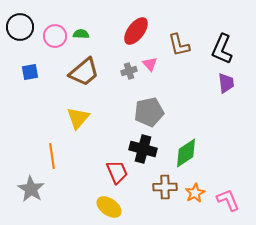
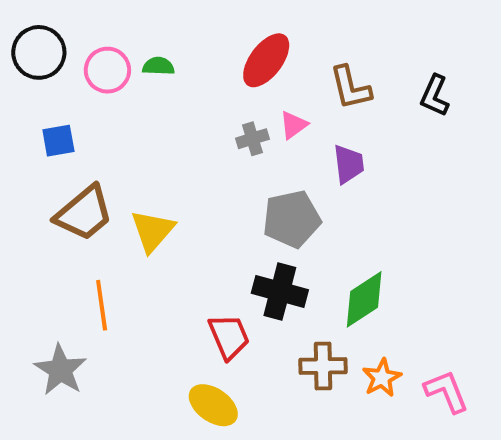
black L-shape: (222, 49) -> (435, 96), size x0.7
pink triangle: (150, 64) -> (294, 125), turned 35
brown trapezoid: (84, 72) -> (84, 213), moved
purple trapezoid: (226, 83) -> (348, 164), moved

